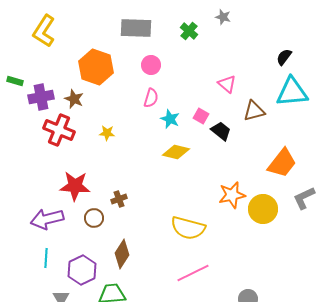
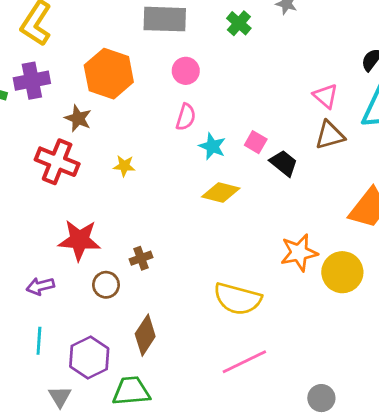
pink triangle: (227, 84) -> (326, 96), moved
purple cross: (41, 97) -> (32, 81), moved
purple arrow: (47, 219) -> (40, 286), size x0.6

